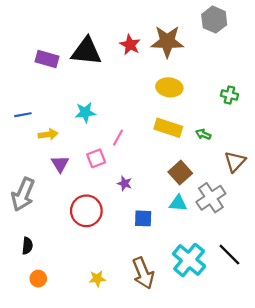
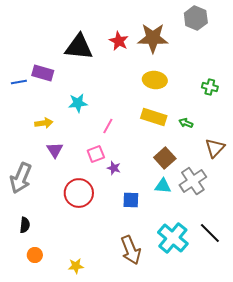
purple rectangle: (47, 59) -> (43, 73), moved
blue line: (23, 115) -> (19, 82), moved
pink square: (96, 158) -> (96, 154), moved
yellow star: (97, 279) -> (76, 266), moved

